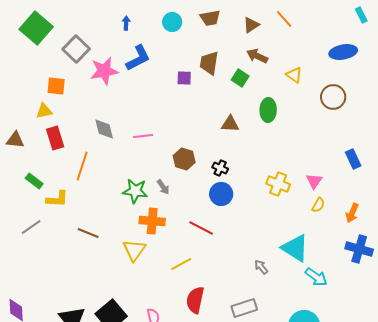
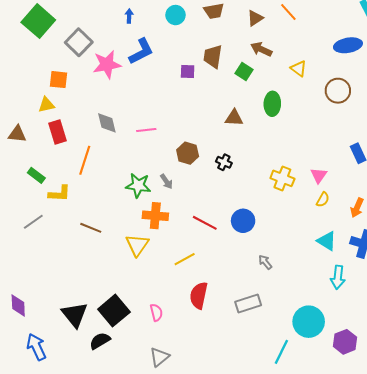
blue circle: (221, 194) -> (243, 221), moved
cyan triangle: (295, 248) -> (327, 241), moved, size x0.7
cyan arrow: (316, 277) -> (338, 277), moved, turned 60

